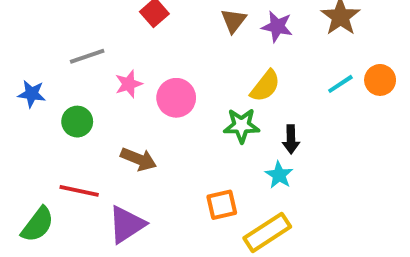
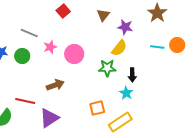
purple star: (277, 27) -> (125, 27), moved
gray line: (87, 56) -> (29, 33), turned 42
cyan line: (340, 84) -> (157, 47), turned 40
green circle: (77, 122) -> (22, 56), moved
brown arrow: (139, 159) -> (55, 85), turned -42

